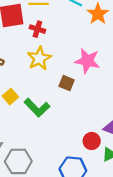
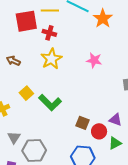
pink star: (87, 61) -> (94, 60), size x0.7
brown square: (67, 83) -> (83, 123), moved

